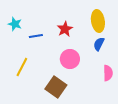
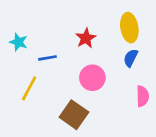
cyan star: (15, 24) -> (18, 42), moved
blue line: (36, 36) -> (48, 58), moved

